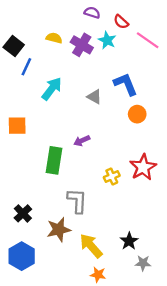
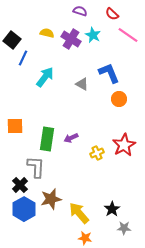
red semicircle: (121, 22) -> (112, 14), moved
orange square: (17, 126) -> (15, 126), moved
purple arrow: (82, 141) -> (71, 138), moved
gray L-shape: (77, 201) -> (36, 167), moved
blue hexagon: (22, 256) -> (24, 209), moved

